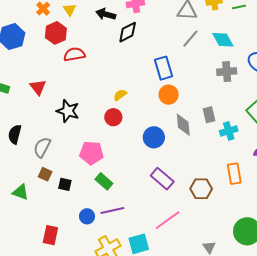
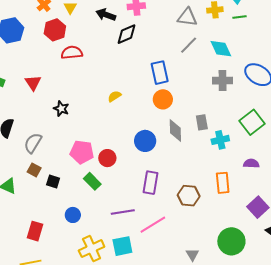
black star: (68, 111) -> (61, 109), size x0.7
red circle: (113, 117) -> (107, 158), moved
purple rectangle: (162, 179) -> (150, 183), turned 55
purple line: (112, 210) -> (123, 212), moved

